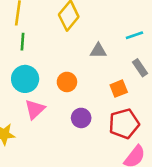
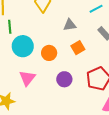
cyan circle: (25, 79) -> (23, 46), moved
orange square: (119, 89) -> (78, 48), moved

